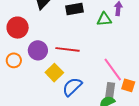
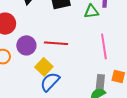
pink line: (113, 70) -> (104, 46), moved, turned 30
blue semicircle: (72, 87) -> (50, 82), moved

